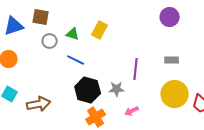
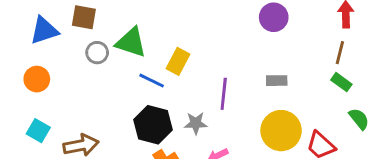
yellow rectangle: (100, 30) -> (178, 61), moved
green triangle: (73, 34) -> (131, 42), size x1.6
blue line: (76, 60) -> (152, 81), moved

